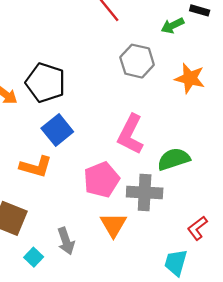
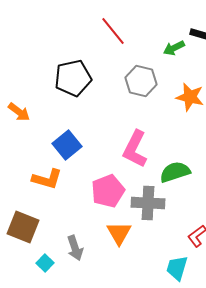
black pentagon: (45, 83) -> (73, 78), moved, turned -30

